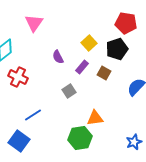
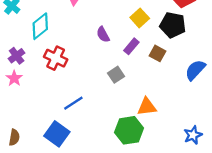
black pentagon: (117, 49) -> (173, 25), turned 30

